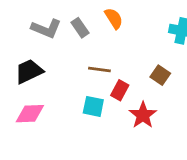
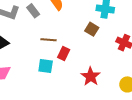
brown square: (160, 75) -> (92, 29), moved
red star: (143, 115) -> (91, 76), moved

